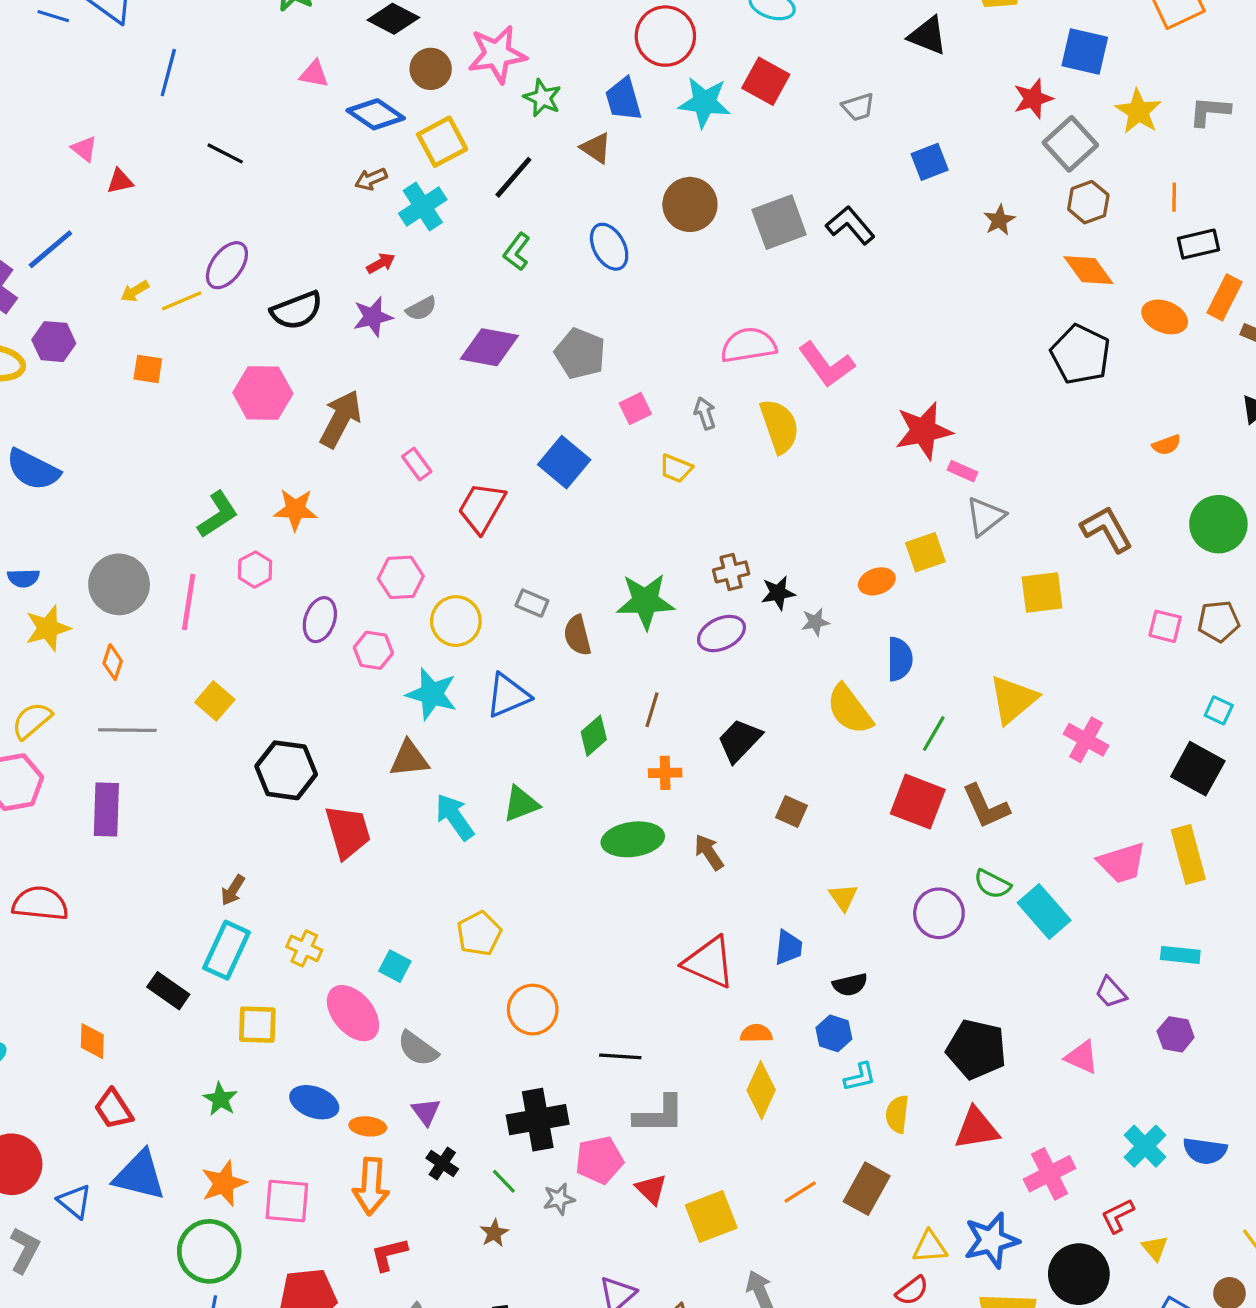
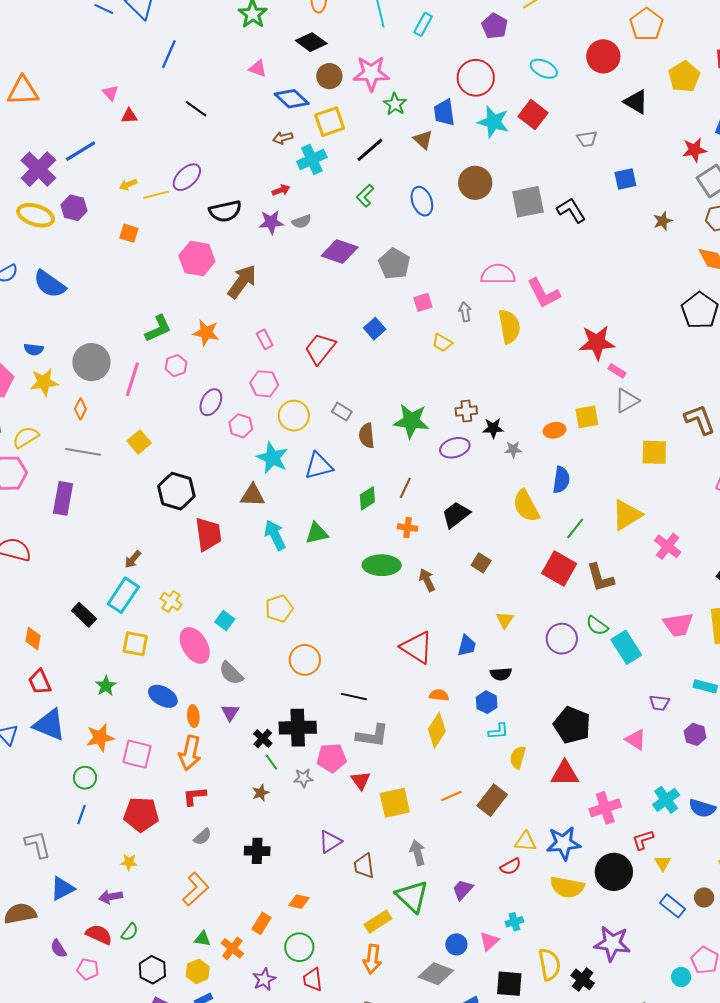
blue square: (564, 462) -> (375, 329), size x0.7
pink rectangle: (417, 464) -> (265, 339), moved
purple trapezoid: (1111, 992) -> (659, 703), turned -50
orange ellipse: (368, 1126) -> (193, 716), turned 70
black cross: (442, 1164) -> (263, 739), moved
green circle: (209, 1251) -> (85, 778), size x0.6

